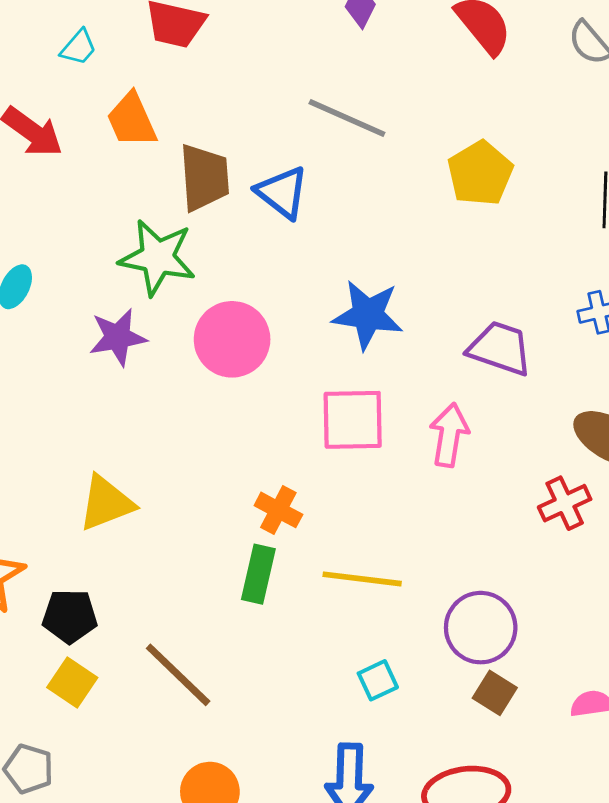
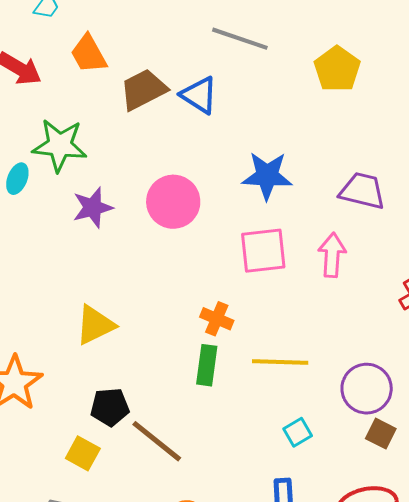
brown trapezoid: (204, 177) -> (143, 90), turned -108
green star: (157, 257) -> (60, 145), moved
black pentagon: (70, 616) -> (110, 407), moved

